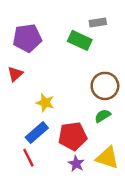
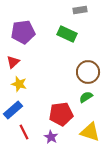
gray rectangle: (98, 23) -> (80, 10), moved
yellow star: (45, 103) -> (19, 84), moved
blue rectangle: (37, 133) -> (13, 110), moved
purple star: (76, 164) -> (51, 137), moved

